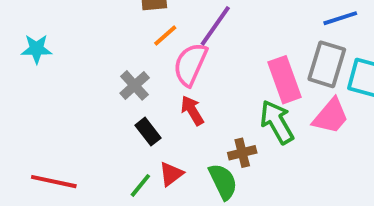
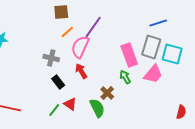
gray cross: (135, 85) -> (51, 58), turned -35
green arrow: (277, 122) -> (125, 77), size x0.6
brown cross: (242, 153) -> (107, 93), turned -32
red triangle: (171, 174) -> (70, 104), turned -48

